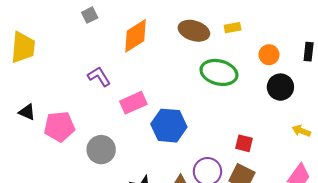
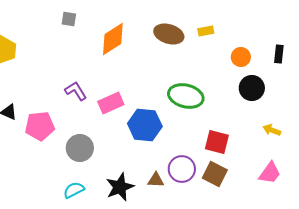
gray square: (90, 15) -> (69, 19), turned 35
green ellipse: (219, 72) -> (186, 96), moved
purple L-shape: (99, 77) -> (76, 91), moved
red square: (244, 143) -> (217, 142), size x1.4

